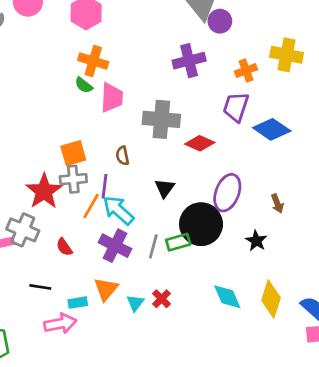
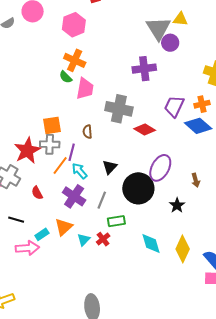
orange cross: (246, 70) -> (202, 104), moved
black triangle: (165, 188) -> (110, 167), moved
cyan arrow: (118, 210) -> (80, 171), size x0.7
green rectangle: (178, 242) -> (116, 221), moved
cyan rectangle: (78, 303) -> (42, 234), turned -32

